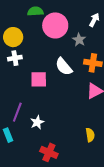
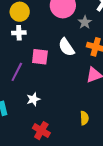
purple line: (17, 112) -> (17, 72), moved

